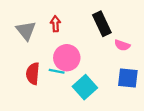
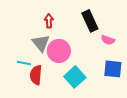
gray triangle: (26, 31) -> (41, 43), moved
cyan line: (57, 71) -> (24, 63), moved
red semicircle: (33, 74) -> (36, 75), moved

